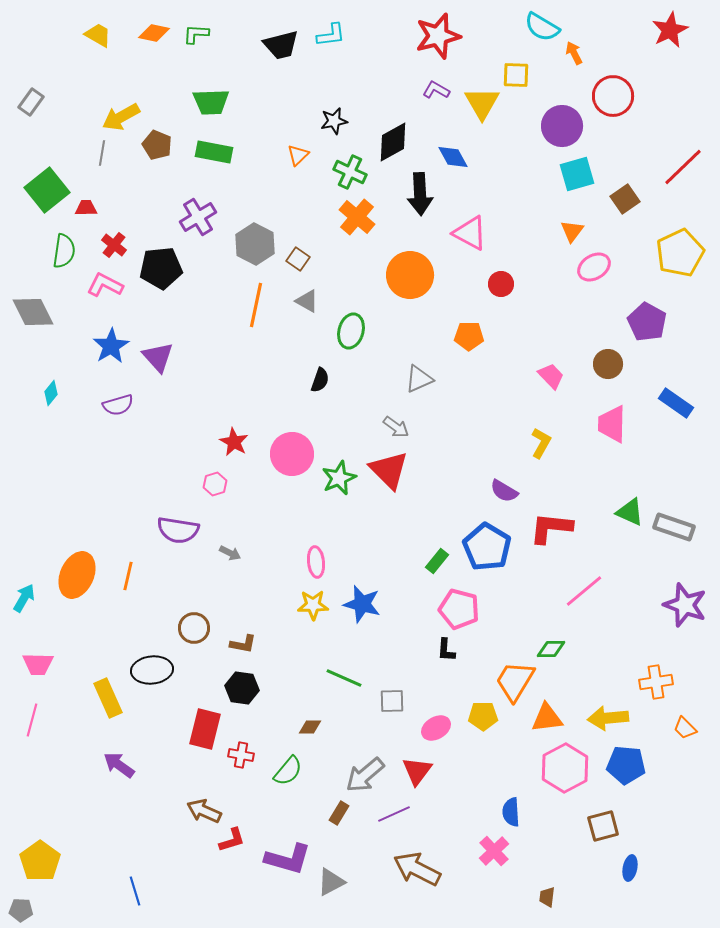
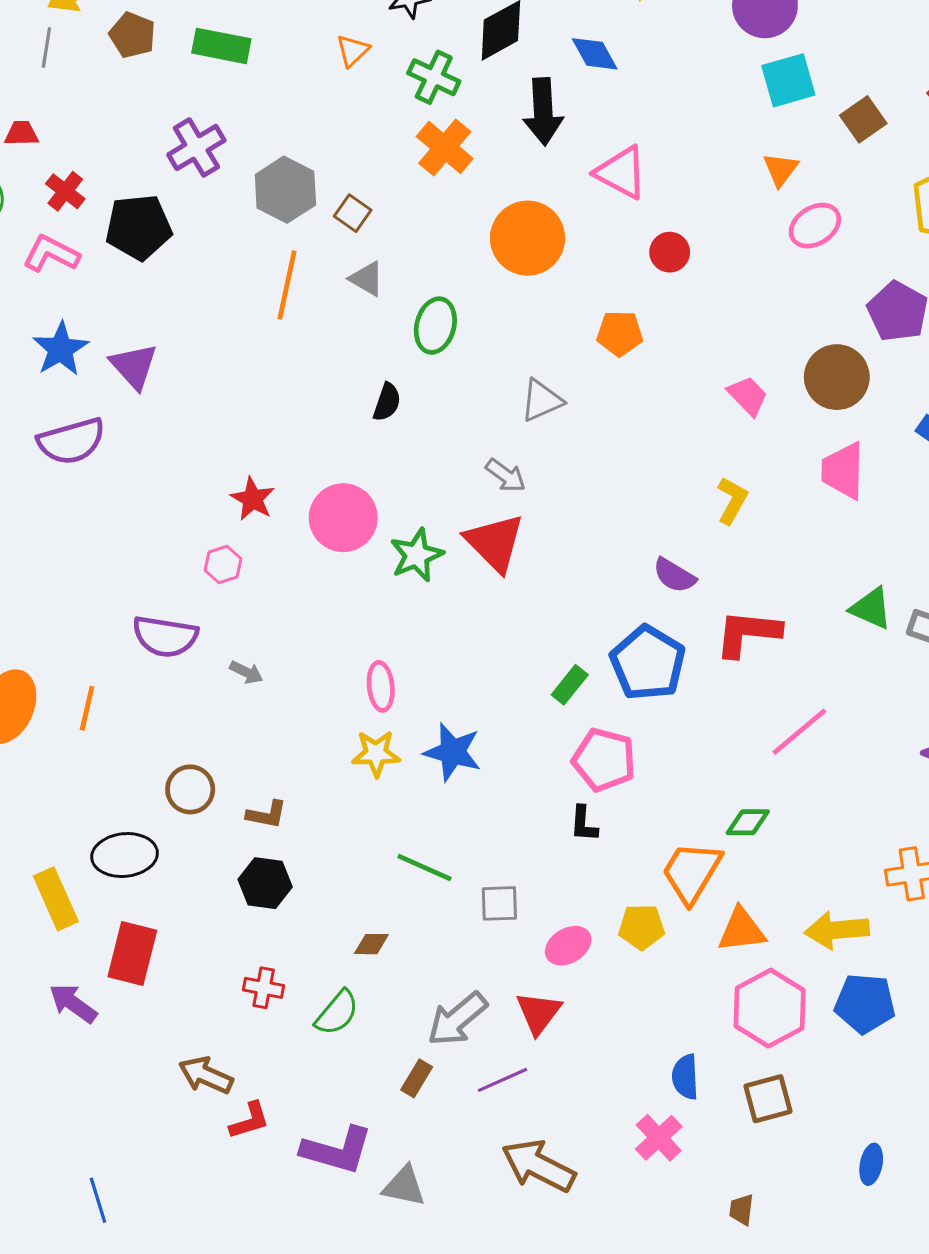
brown circle: (608, 364) -> (837, 377), size x1.4
purple semicircle: (118, 405) -> (71, 441), size x1.4
red rectangle: (205, 729) -> (132, 953), moved
brown square: (603, 826) -> (768, 1099), moved
gray triangle: (331, 882) -> (404, 1186), turned 40

